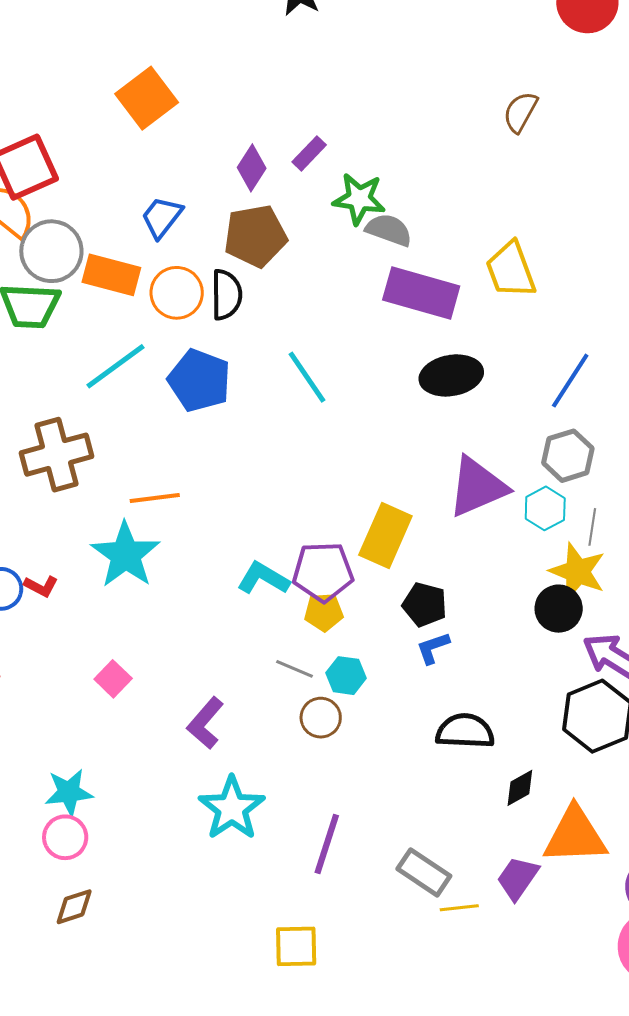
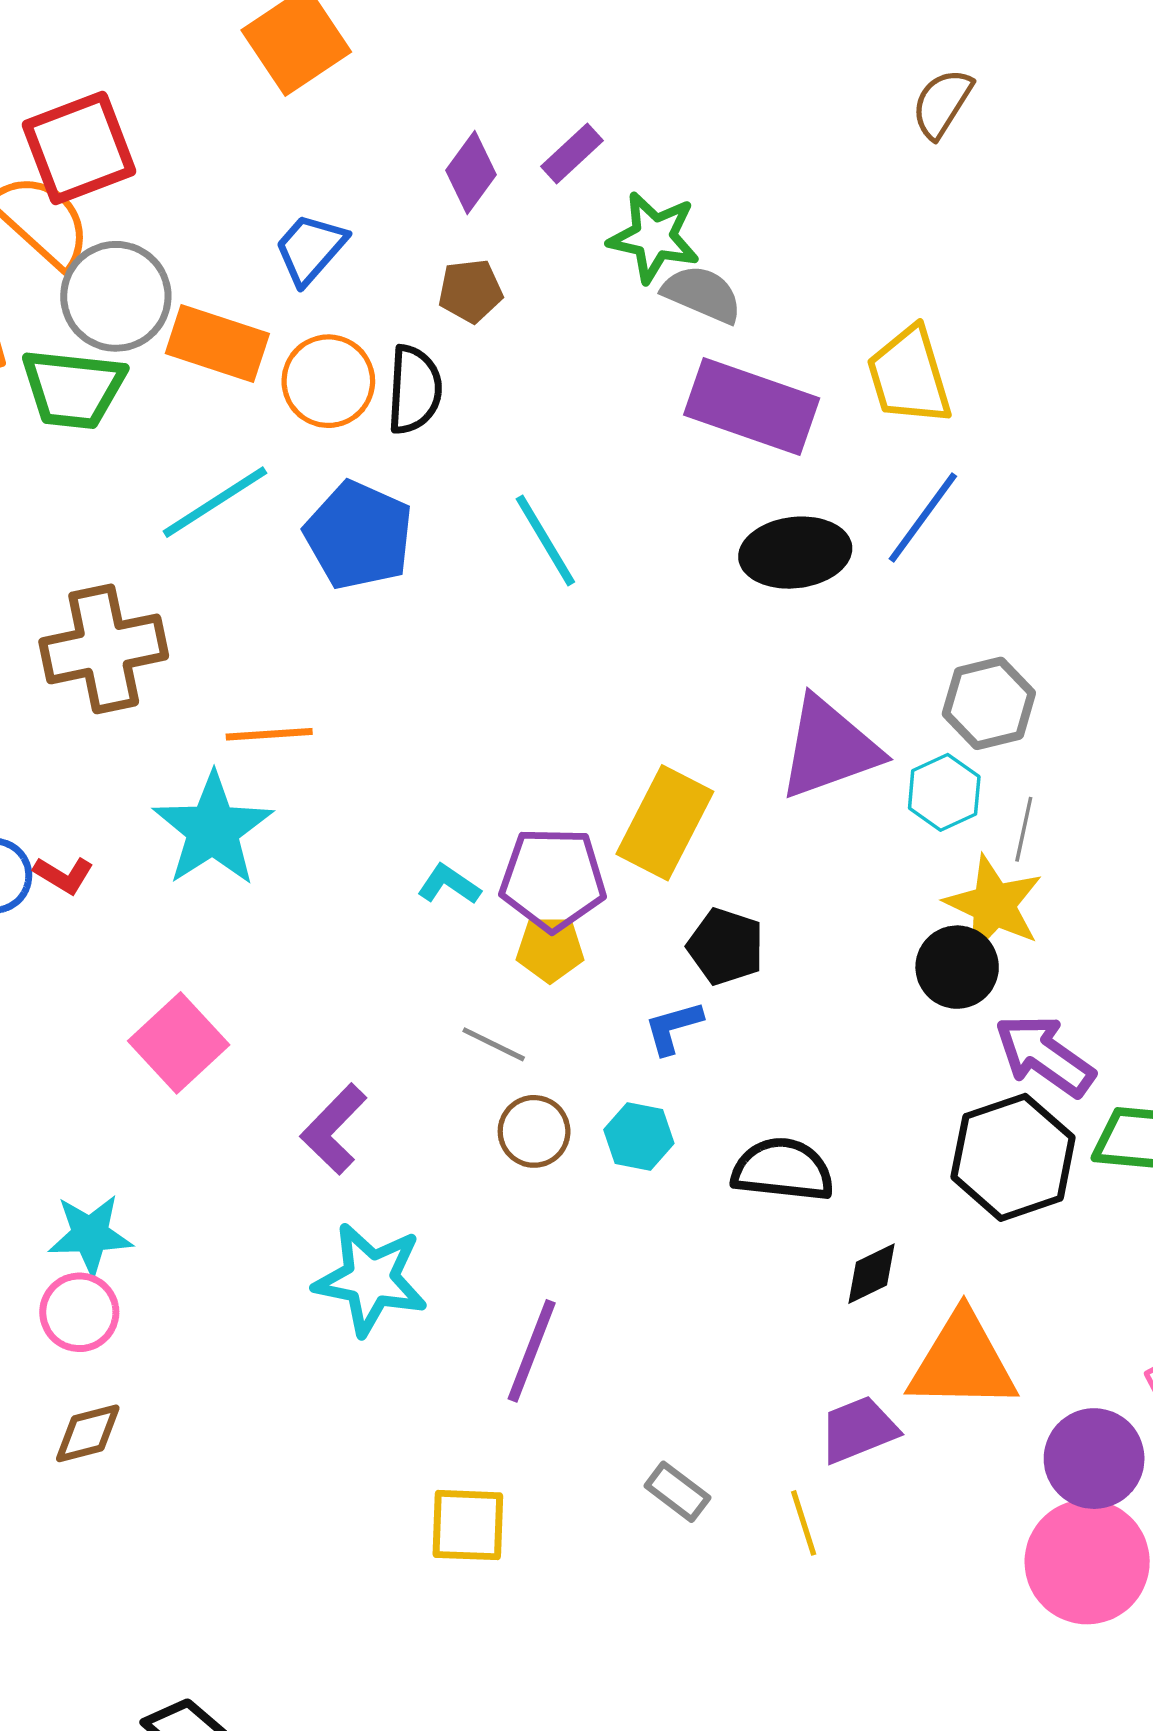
brown pentagon: (255, 236) -> (470, 291), size x0.6
blue line: (570, 381) -> (923, 517), moved
cyan L-shape: (263, 578) -> (449, 884), size x0.7
blue L-shape: (433, 648) -> (673, 1027), moved
cyan hexagon: (346, 676) -> (639, 1137), moved
pink square: (113, 679) -> (179, 1043), size x1.5
cyan star: (232, 808) -> (371, 1279), turned -30
gray rectangle: (424, 872) -> (677, 1492), moved, size x0.7
purple trapezoid: (518, 878) -> (858, 1430), turned 30
yellow line: (459, 908) -> (804, 1523), moved, turned 75

